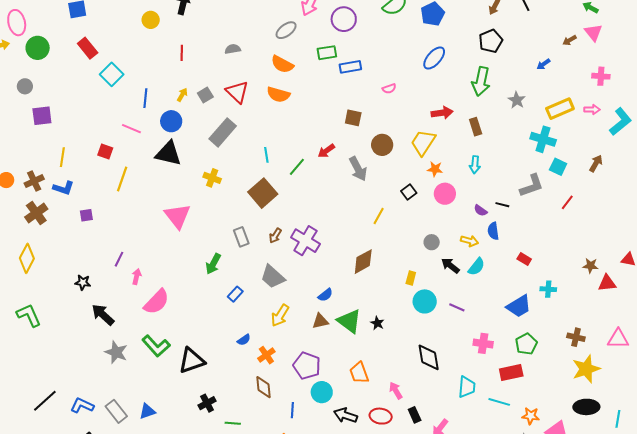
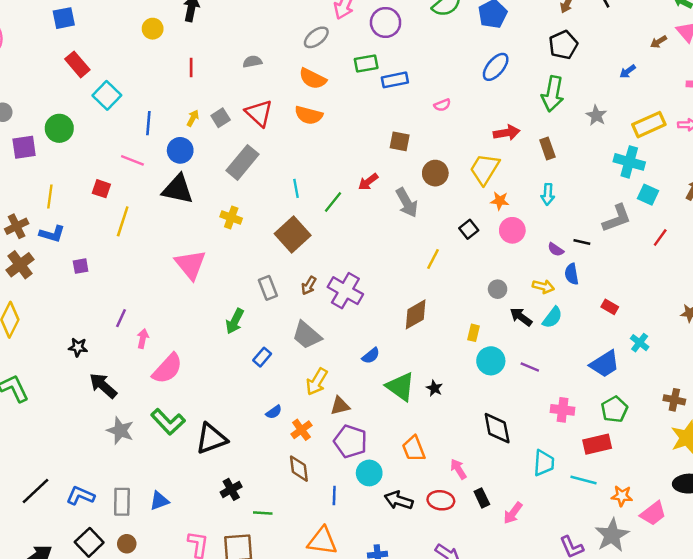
green circle: (38, 48) -> (59, 128), moved
cyan cross: (548, 289) -> (640, 343), turned 35
brown triangle: (320, 321) -> (340, 406), moved
gray rectangle: (116, 411) -> (122, 502), turned 40

